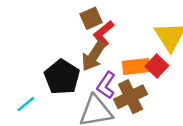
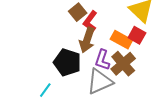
orange rectangle: (136, 66) -> (121, 40), turned 50

